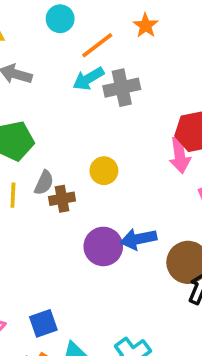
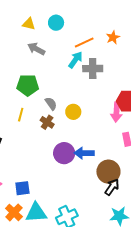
cyan circle: (60, 19) -> (56, 23), moved
cyan arrow: (88, 79) -> (75, 60), turned 144
gray semicircle: (44, 183) -> (51, 104), moved, turned -72
brown cross: (62, 199) -> (47, 122), turned 32

